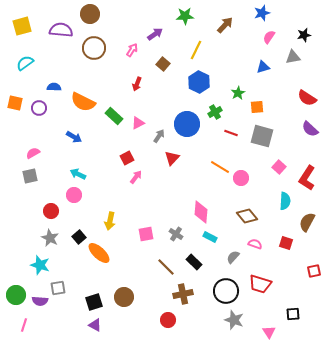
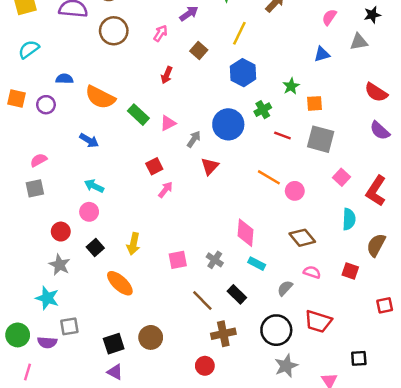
black square: (79, 237) -> (95, 248), moved
gray star: (234, 320) -> (286, 366), turned 30

